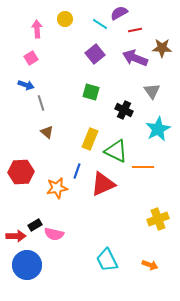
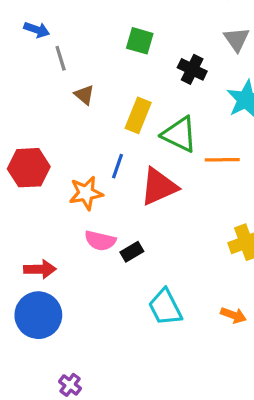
brown triangle: (47, 132) -> (84, 95), moved
black rectangle: (35, 225) -> (132, 252), moved
pink semicircle: (54, 234) -> (100, 241), moved
red arrow: (16, 236) -> (40, 269), moved

